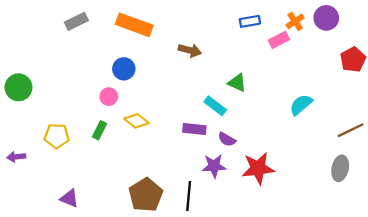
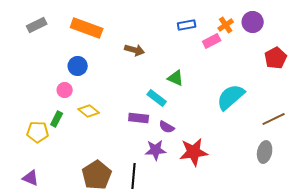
cyan semicircle: (301, 105) -> (231, 97), size x1.4
yellow pentagon: (57, 136) -> (38, 132), moved

